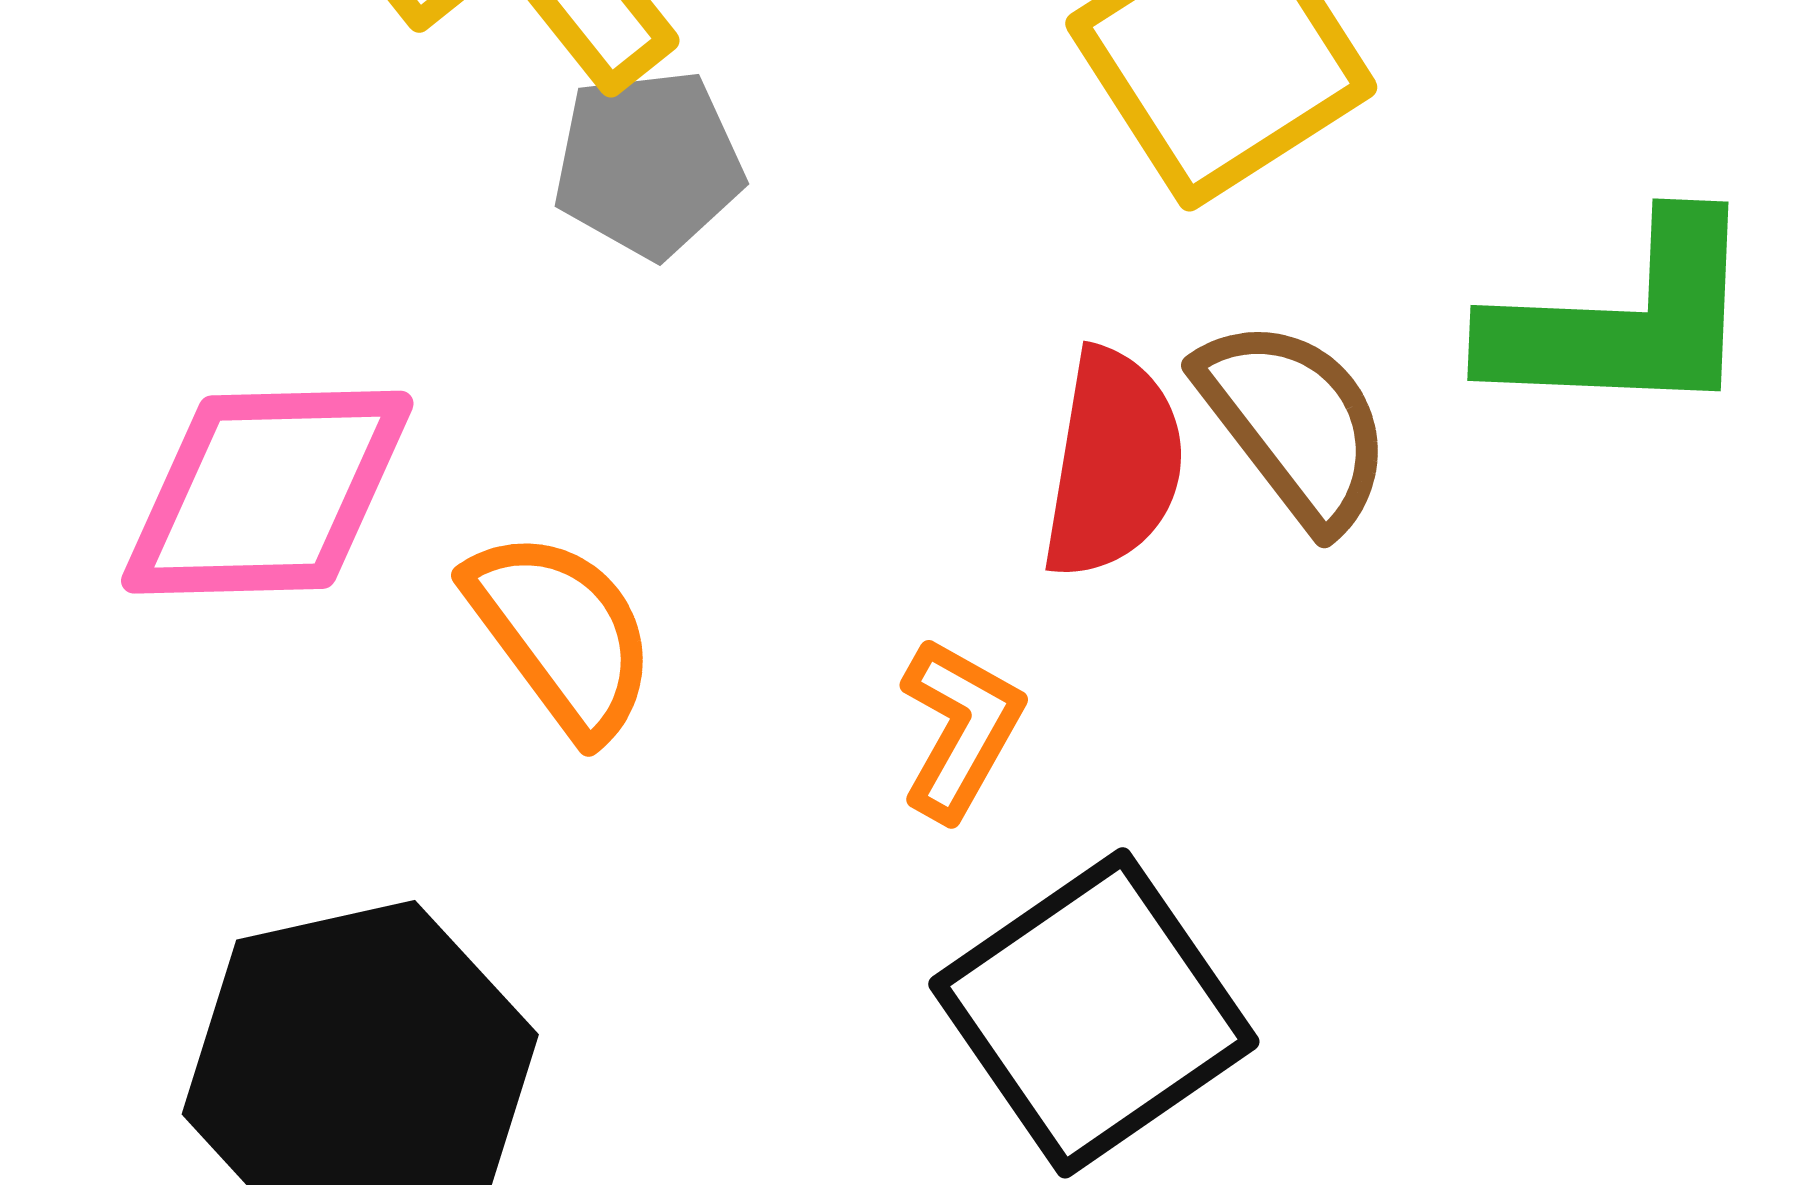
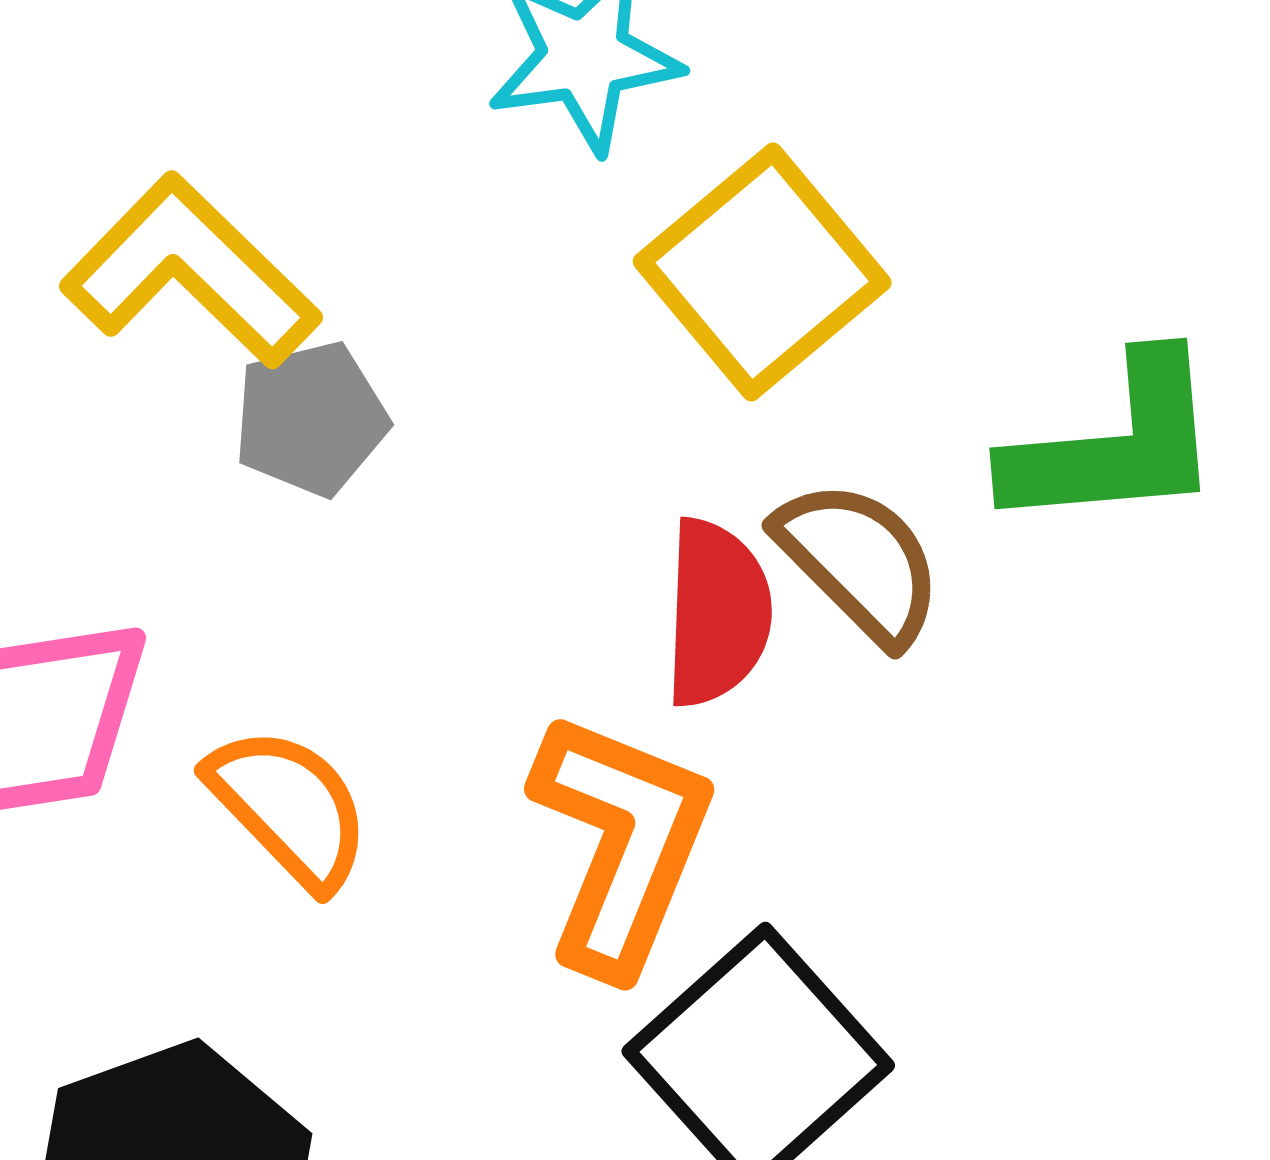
orange L-shape: (960, 729) -> (621, 843), size x1.8

